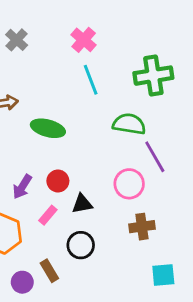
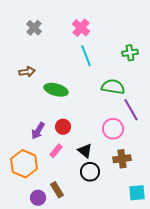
green cross: (153, 76) -> (130, 53), size x0.6
black triangle: (82, 204) -> (85, 151), moved, turned 49
black circle: (81, 245) -> (90, 172), moved

